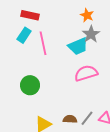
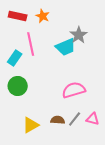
orange star: (87, 15) -> (43, 16), moved
cyan rectangle: (24, 35) -> (15, 58), moved
pink semicircle: (86, 73) -> (74, 90), moved

